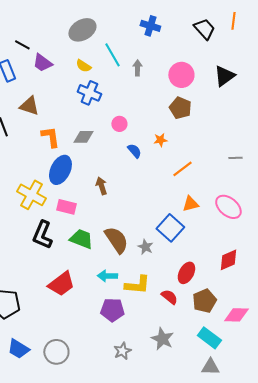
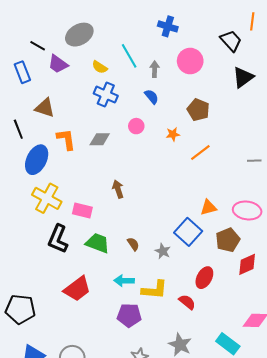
black trapezoid: (204, 29) -> (231, 41), moved
gray ellipse: (82, 30) -> (79, 35), moved
pink circle: (181, 75) -> (190, 61), moved
orange star: (160, 140) -> (173, 134), moved
blue semicircle: (134, 151) -> (152, 97), moved
orange line: (182, 169) -> (200, 153), moved
blue ellipse: (60, 170) -> (37, 160), moved
pink ellipse: (228, 207) -> (247, 210), turned -32
brown semicircle: (116, 240) -> (133, 244), size x0.5
brown pentagon: (204, 301) -> (228, 240), moved

